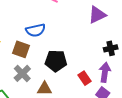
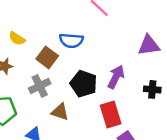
purple arrow: (105, 72) -> (116, 77), moved
red rectangle: (84, 78) -> (111, 115), size x1.5

